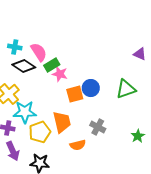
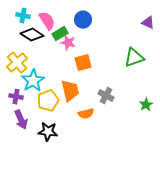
blue circle: (91, 88) -> (83, 20), moved
cyan star: (25, 112) -> (33, 81), turned -30

